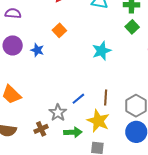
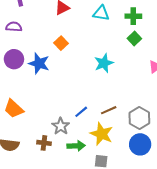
blue star: (37, 50) -> (39, 63), size x1.5
brown line: (106, 98) -> (109, 110), turned 63
brown cross: (41, 129) -> (44, 143), turned 32

